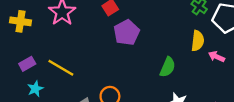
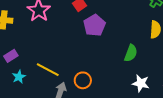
yellow line: (61, 68) -> (48, 70), moved

